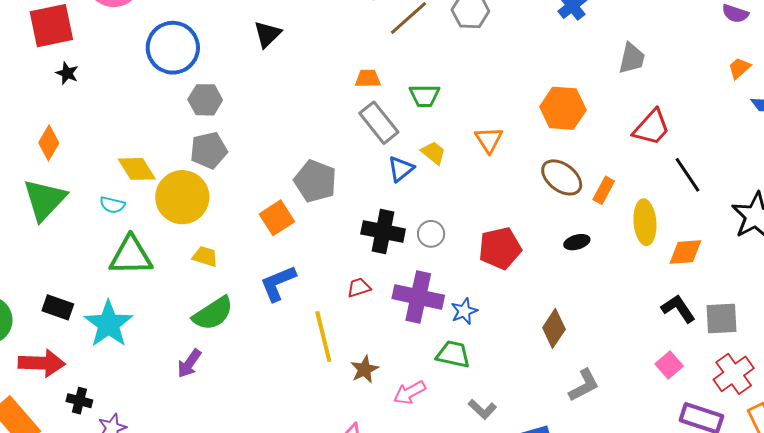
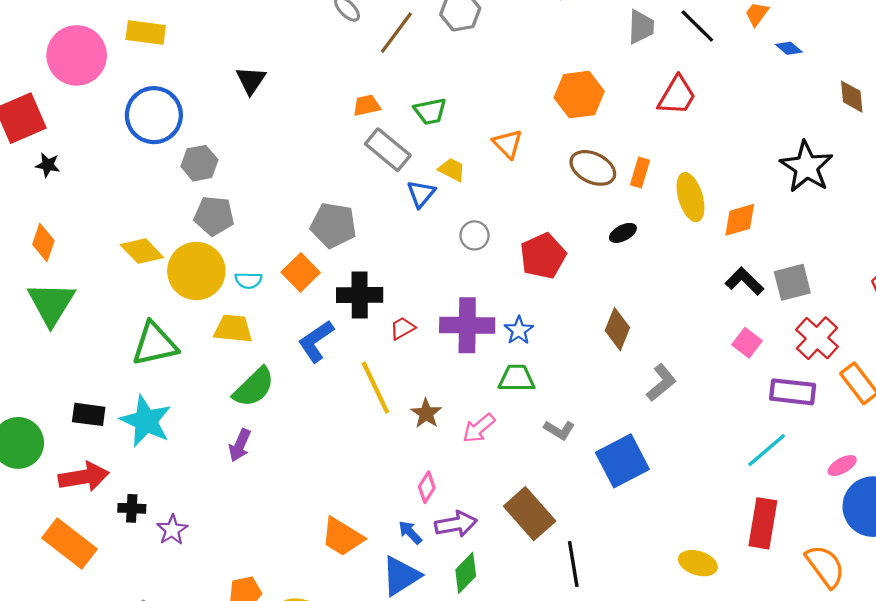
gray pentagon: (209, 150) -> (214, 216), turned 30
black line: (687, 175) -> (697, 26), moved
cyan semicircle: (112, 205) -> (248, 280), moved
black cross: (383, 231) -> (360, 295), moved
gray circle: (431, 234) -> (474, 235), moved
yellow trapezoid: (205, 256) -> (233, 329), size x1.4

